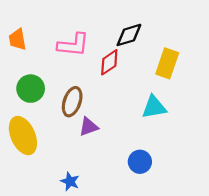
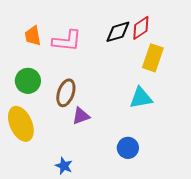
orange trapezoid: (17, 39) -> (33, 36), moved
red diamond: (109, 62) -> (141, 28), moved

